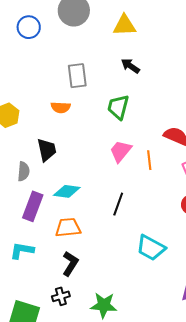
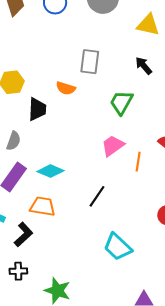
black trapezoid: (47, 150) -> (37, 109), moved
black L-shape: (70, 264) -> (23, 234), moved

